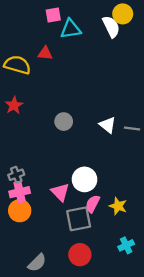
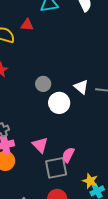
white circle: (85, 179) -> (59, 103), moved
yellow star: (118, 206) -> (90, 181), moved

